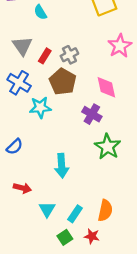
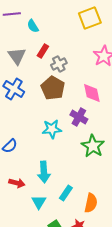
red rectangle: (45, 56) -> (43, 51), moved
cyan star: (40, 107) -> (52, 129), moved
cyan arrow: (62, 166) -> (44, 172), moved
cyan rectangle: (75, 214) -> (66, 193), moved

